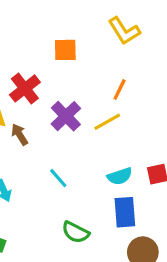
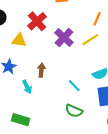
brown arrow: (20, 134) -> (41, 70), moved, turned 40
cyan line: (58, 178) -> (74, 86), moved

